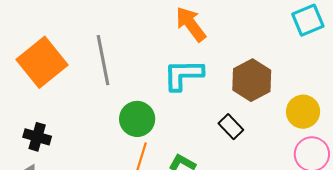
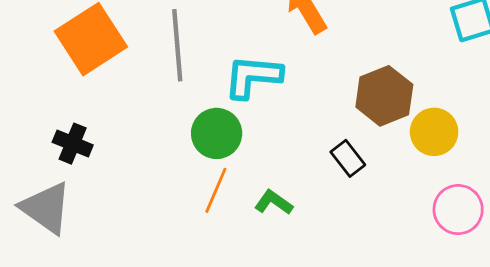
cyan L-shape: (183, 75) -> (253, 77), moved
yellow circle: (303, 112) -> (434, 132), moved

